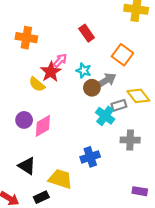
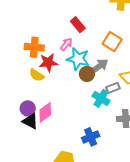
orange cross: (26, 38) -> (34, 47), moved
pink arrow: (60, 60) -> (66, 44), moved
cyan star: (84, 71) -> (78, 59), size x1.6
red star: (51, 72) -> (48, 63), turned 30
black triangle: (27, 166) -> (30, 121), moved

